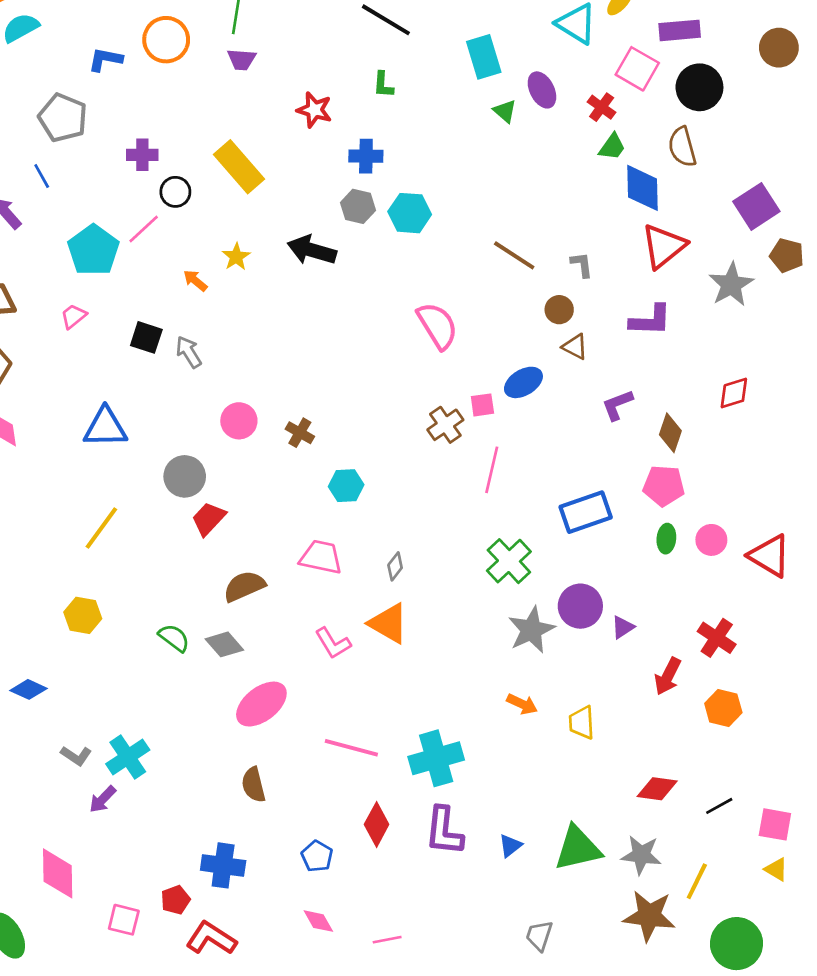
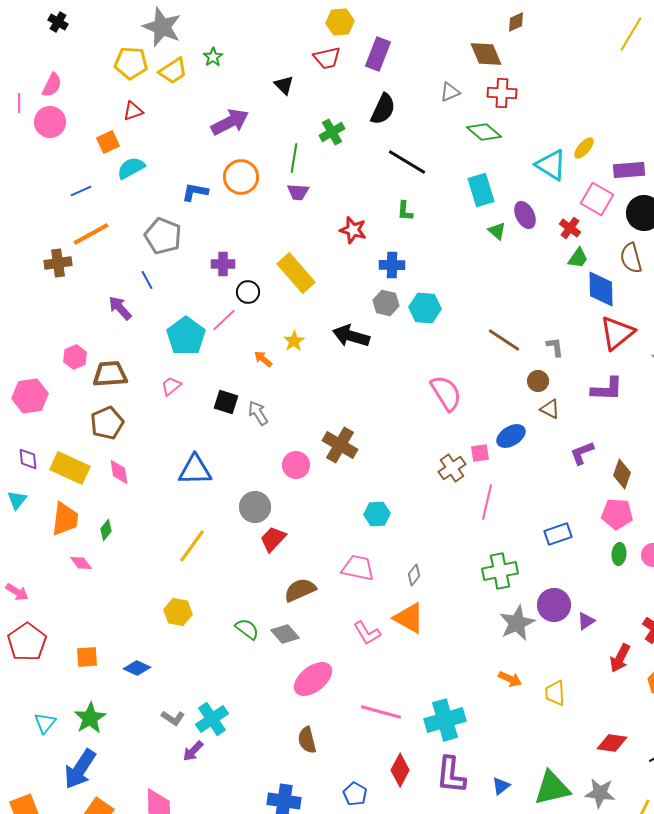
brown cross: (300, 433) -> (340, 445), moved, size x1.6
blue rectangle: (586, 512) -> (558, 534), size x0.7
green cross: (509, 561) -> (500, 571), turned 32

